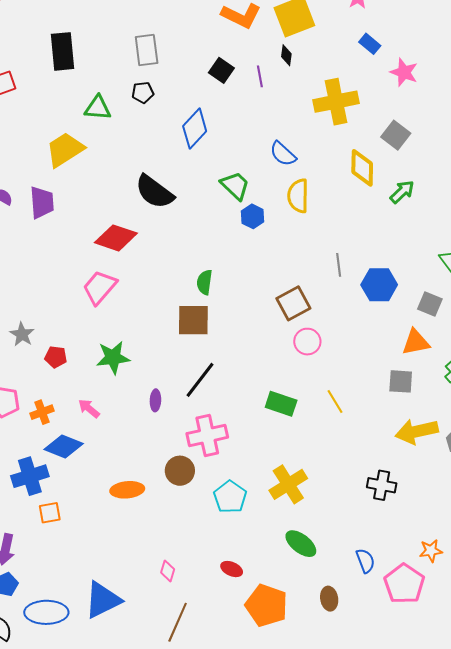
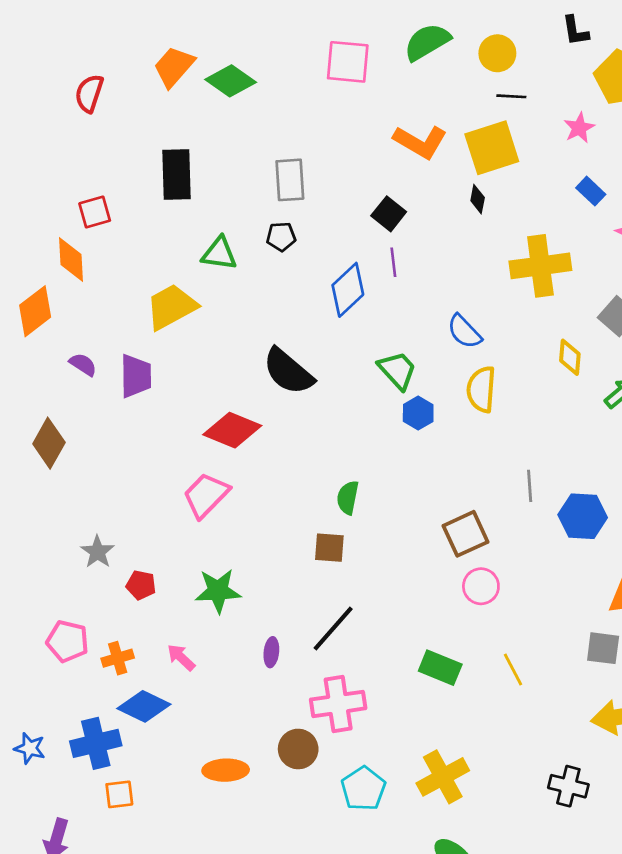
purple line: (260, 76) -> (393, 262), moved
yellow diamond: (362, 168) -> (570, 357), size x0.7
brown square: (193, 320) -> (329, 548), size x0.7

